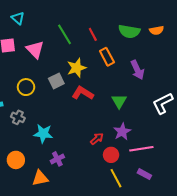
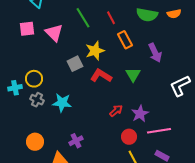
yellow circle: (26, 87) -> (34, 79), moved
green triangle: (119, 101) -> (133, 75), moved
cyan star: (43, 134) -> (62, 103), moved
red arrow: (97, 139) -> (116, 111), moved

